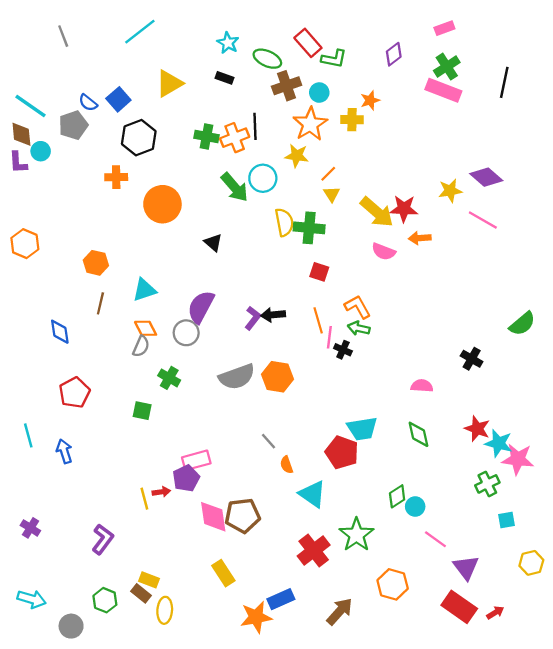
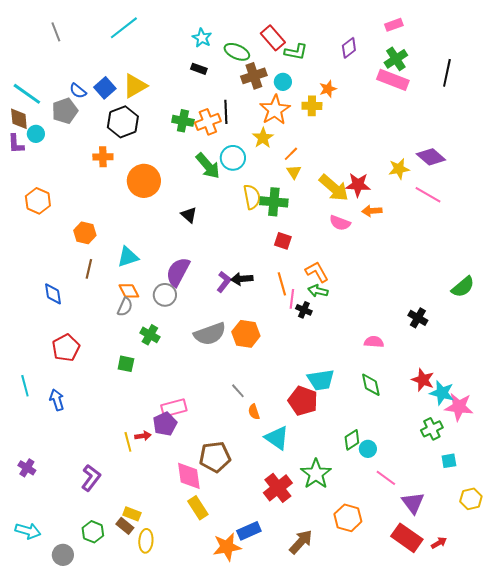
yellow triangle: (169, 83) -> (135, 86), moved
yellow star: (297, 156) -> (263, 138), turned 30
orange hexagon: (25, 244) -> (38, 201), moved
pink diamond: (213, 517) -> (189, 476), moved

